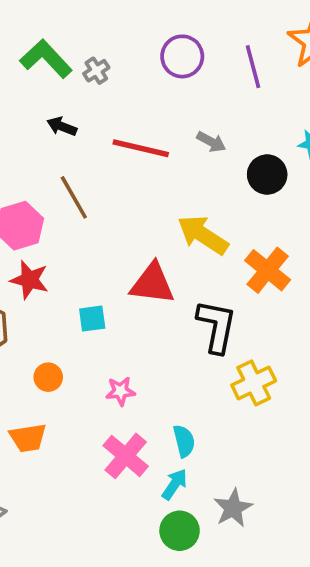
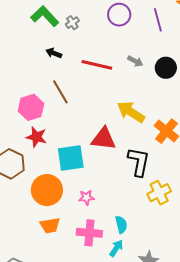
black circle: (267, 175) -> (166, 68), moved
cyan square: (92, 319) -> (71, 158), size x1.8
orange circle: (48, 377) -> (47, 190), size x2.0
orange trapezoid: (28, 438) -> (50, 225), moved
pink cross: (126, 456) -> (89, 233), turned -35

